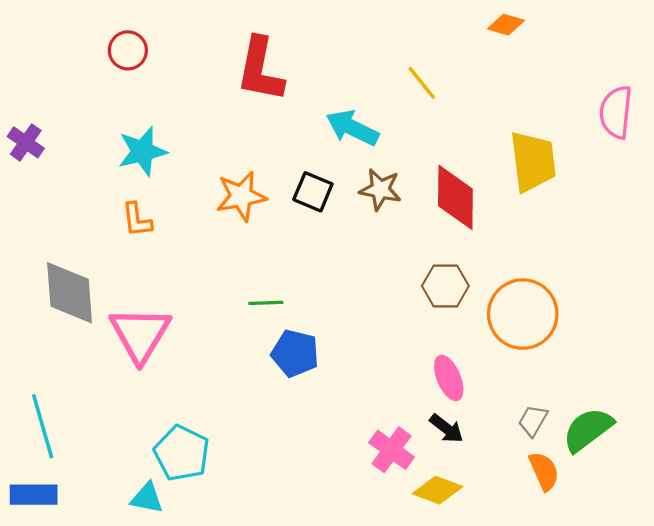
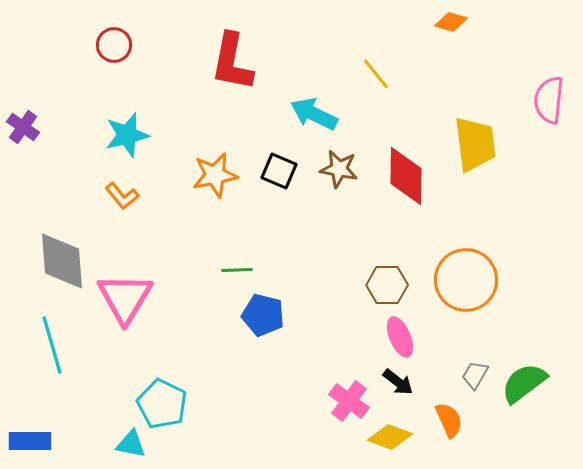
orange L-shape: (137, 220) -> (122, 196), turned -32
brown hexagon: (445, 286) -> (387, 285), moved
cyan line: (43, 426) -> (52, 345), moved
orange semicircle: (544, 471) -> (449, 420), moved

